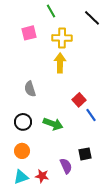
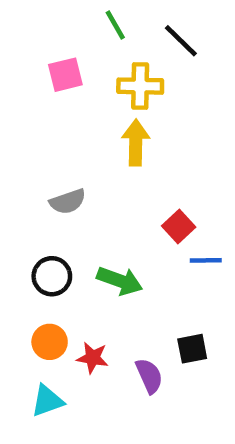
black line: (92, 18) -> (181, 41), moved
gray semicircle: (30, 89) -> (68, 202), turned -91
blue line: (91, 115) -> (206, 260), turned -56
red star: (42, 176) -> (93, 358), moved

